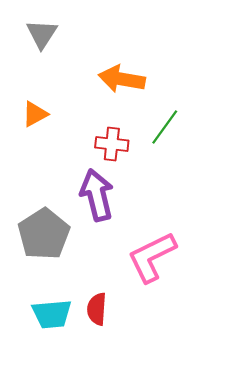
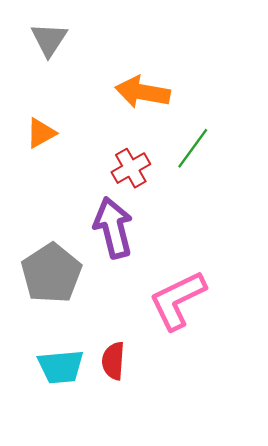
red cross: (112, 144) -> (131, 168), turned -36

